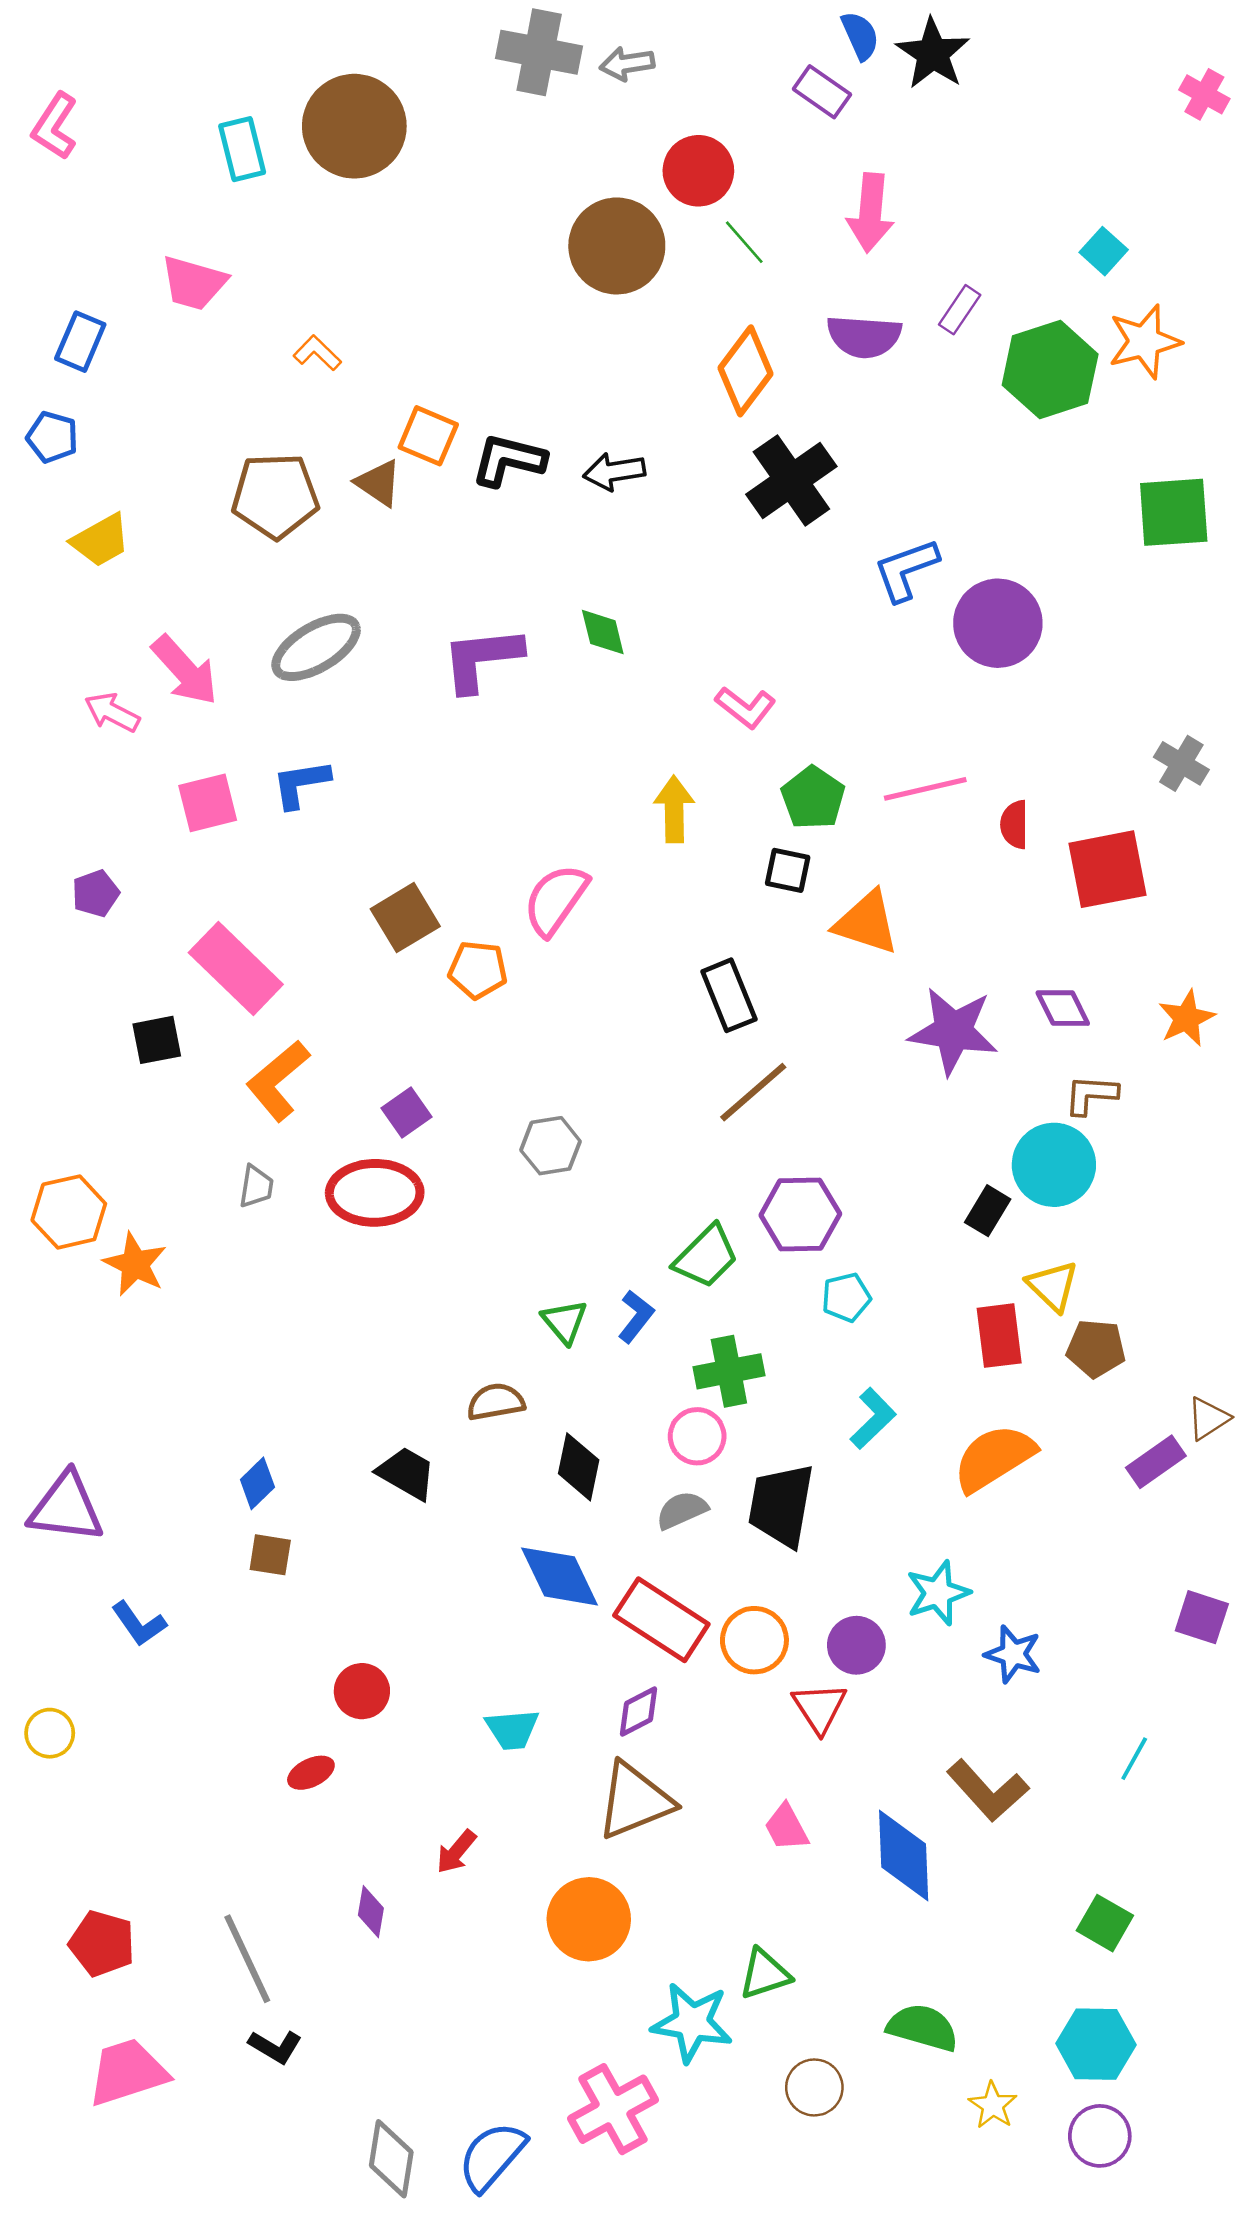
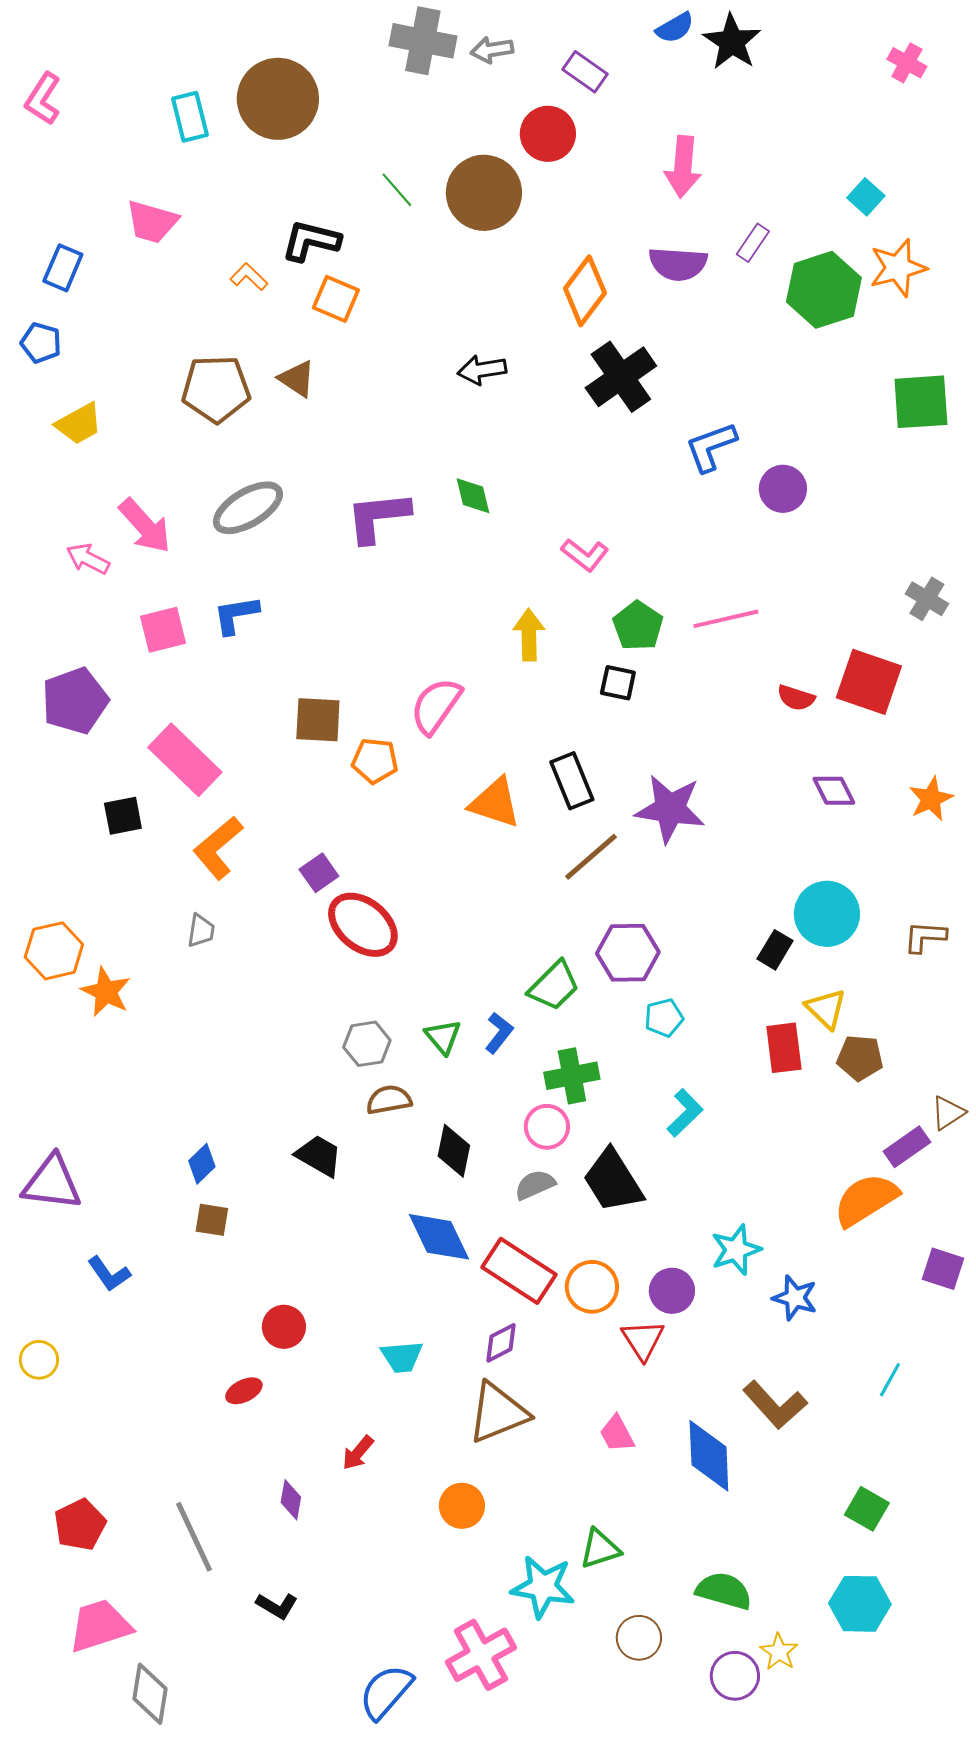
blue semicircle: (860, 36) -> (675, 28), turned 84
purple rectangle: (822, 92) -> (585, 72), moved
pink cross: (1204, 94) -> (907, 63), moved
green line: (744, 242) -> (397, 190), moved
orange square: (428, 436) -> (336, 299), moved
black L-shape: (508, 460) -> (311, 241), moved
purple circle: (998, 623) -> (783, 489), size x0.7
red semicircle: (1014, 825) -> (796, 698), moved, turned -72
red square: (1107, 869) -> (869, 682), turned 30
purple pentagon: (96, 893) -> (75, 701), size x1.8
brown square: (405, 918) -> (318, 720), turned 34
orange triangle: (867, 923) -> (495, 803), moved
purple star: (953, 1031) -> (670, 809), moved
brown L-shape: (1091, 1095) -> (925, 937), moved
gray hexagon: (551, 1146) -> (367, 1044), moved
red ellipse: (375, 1193) -> (363, 925), moved, turned 40
orange semicircle: (994, 1458) -> (866, 1200), moved
black trapezoid: (781, 1505) -> (613, 1181), turned -42
orange circle: (589, 1919) -> (462, 1506), size x0.7
red pentagon: (102, 1943) -> (80, 1525), turned 30
black L-shape: (275, 2047) -> (277, 1606), moved
purple circle: (1100, 2136) -> (735, 1676), moved
gray diamond: (391, 2159) -> (150, 1694), moved

